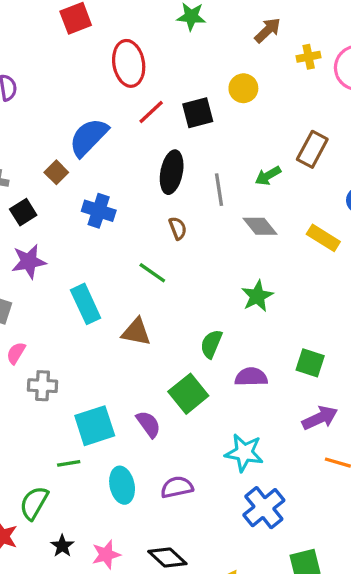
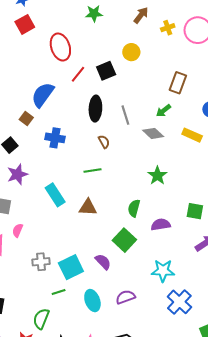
green arrow: (268, 176) -> (163, 111), moved
green line: (152, 273) -> (92, 171), turned -36
gray cross: (43, 386) -> (41, 262), moved

